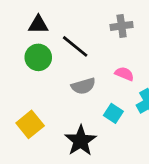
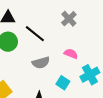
gray cross: (122, 26) -> (69, 19), turned -35

